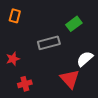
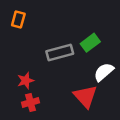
green rectangle: (74, 24) -> (90, 43), moved
red star: (13, 59) -> (26, 81), moved

